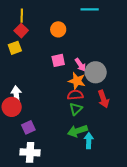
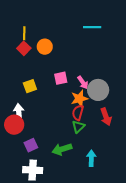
orange circle: (58, 29) -> (45, 47), moved
yellow square: (15, 48) -> (30, 86), moved
orange star: (77, 81) -> (79, 99), turned -30
red semicircle: (75, 95) -> (78, 113), turned -70
green arrow: (77, 131) -> (62, 149), moved

